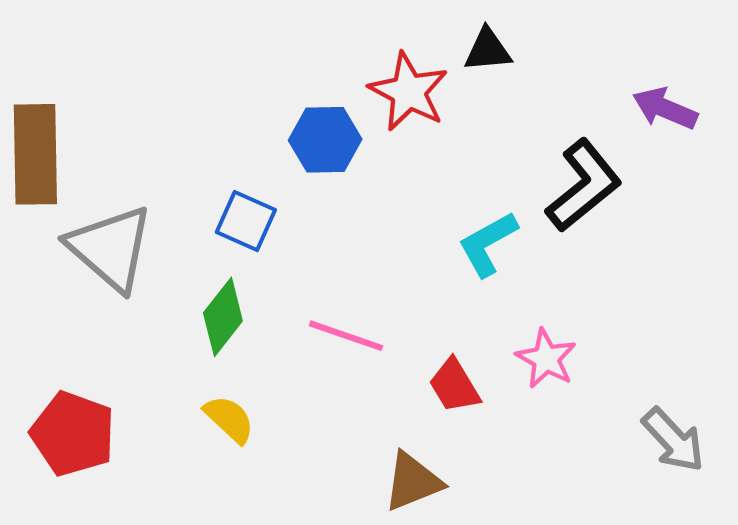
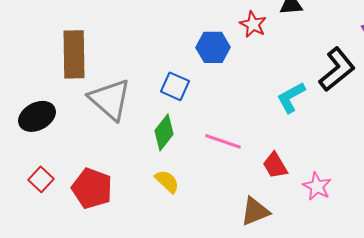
red star: (409, 92) -> (253, 24), size x0.7
pink star: (546, 359) -> (317, 186), moved

